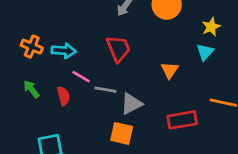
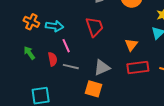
pink line: (81, 77) -> (66, 46), turned 32
gray line: (105, 90) -> (71, 67), moved
red rectangle: (182, 120) -> (138, 67), moved

